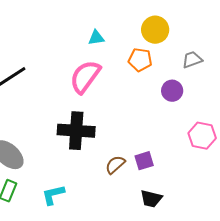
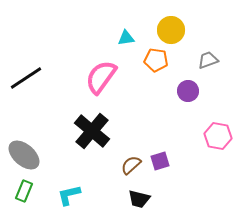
cyan triangle: (96, 38) -> (126, 38), moved
black cross: (76, 131) -> (92, 131), turned 36
black trapezoid: (151, 199) -> (139, 199), moved

